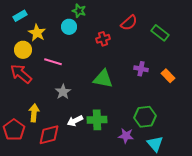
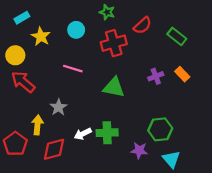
green star: (79, 11) -> (107, 12), moved
red cross: (103, 39) -> (114, 43), size x1.6
yellow circle: (23, 50) -> (15, 55), moved
pink line: (53, 62) -> (73, 69), moved
purple cross: (141, 69) -> (156, 76), turned -32
orange rectangle: (168, 76) -> (182, 74), moved
gray star: (63, 92) -> (58, 107), moved

